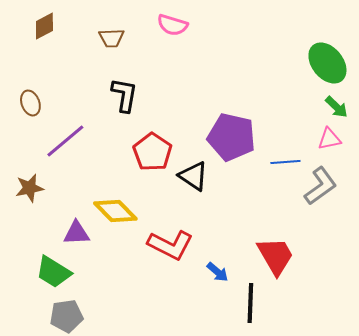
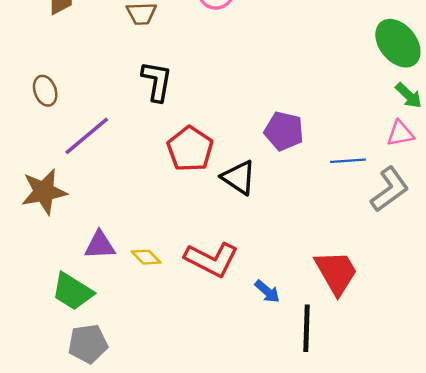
purple pentagon: (231, 137) -> (284, 131), size x0.7
brown star: (29, 188) -> (44, 192), size x1.4
yellow diamond: (115, 211) -> (146, 257), moved, size x0.6

